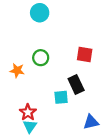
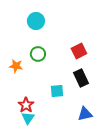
cyan circle: (40, 13) -> (36, 21), moved
red square: (85, 54) -> (79, 51), turned -35
black rectangle: (76, 84) -> (81, 78), moved

